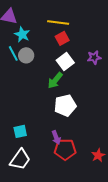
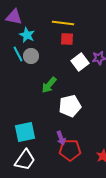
red square: (62, 38) -> (67, 39), turned 32
white square: (65, 61) -> (80, 62), moved
green arrow: (55, 80) -> (49, 85), moved
cyan square: (20, 131) -> (25, 132), size x1.5

